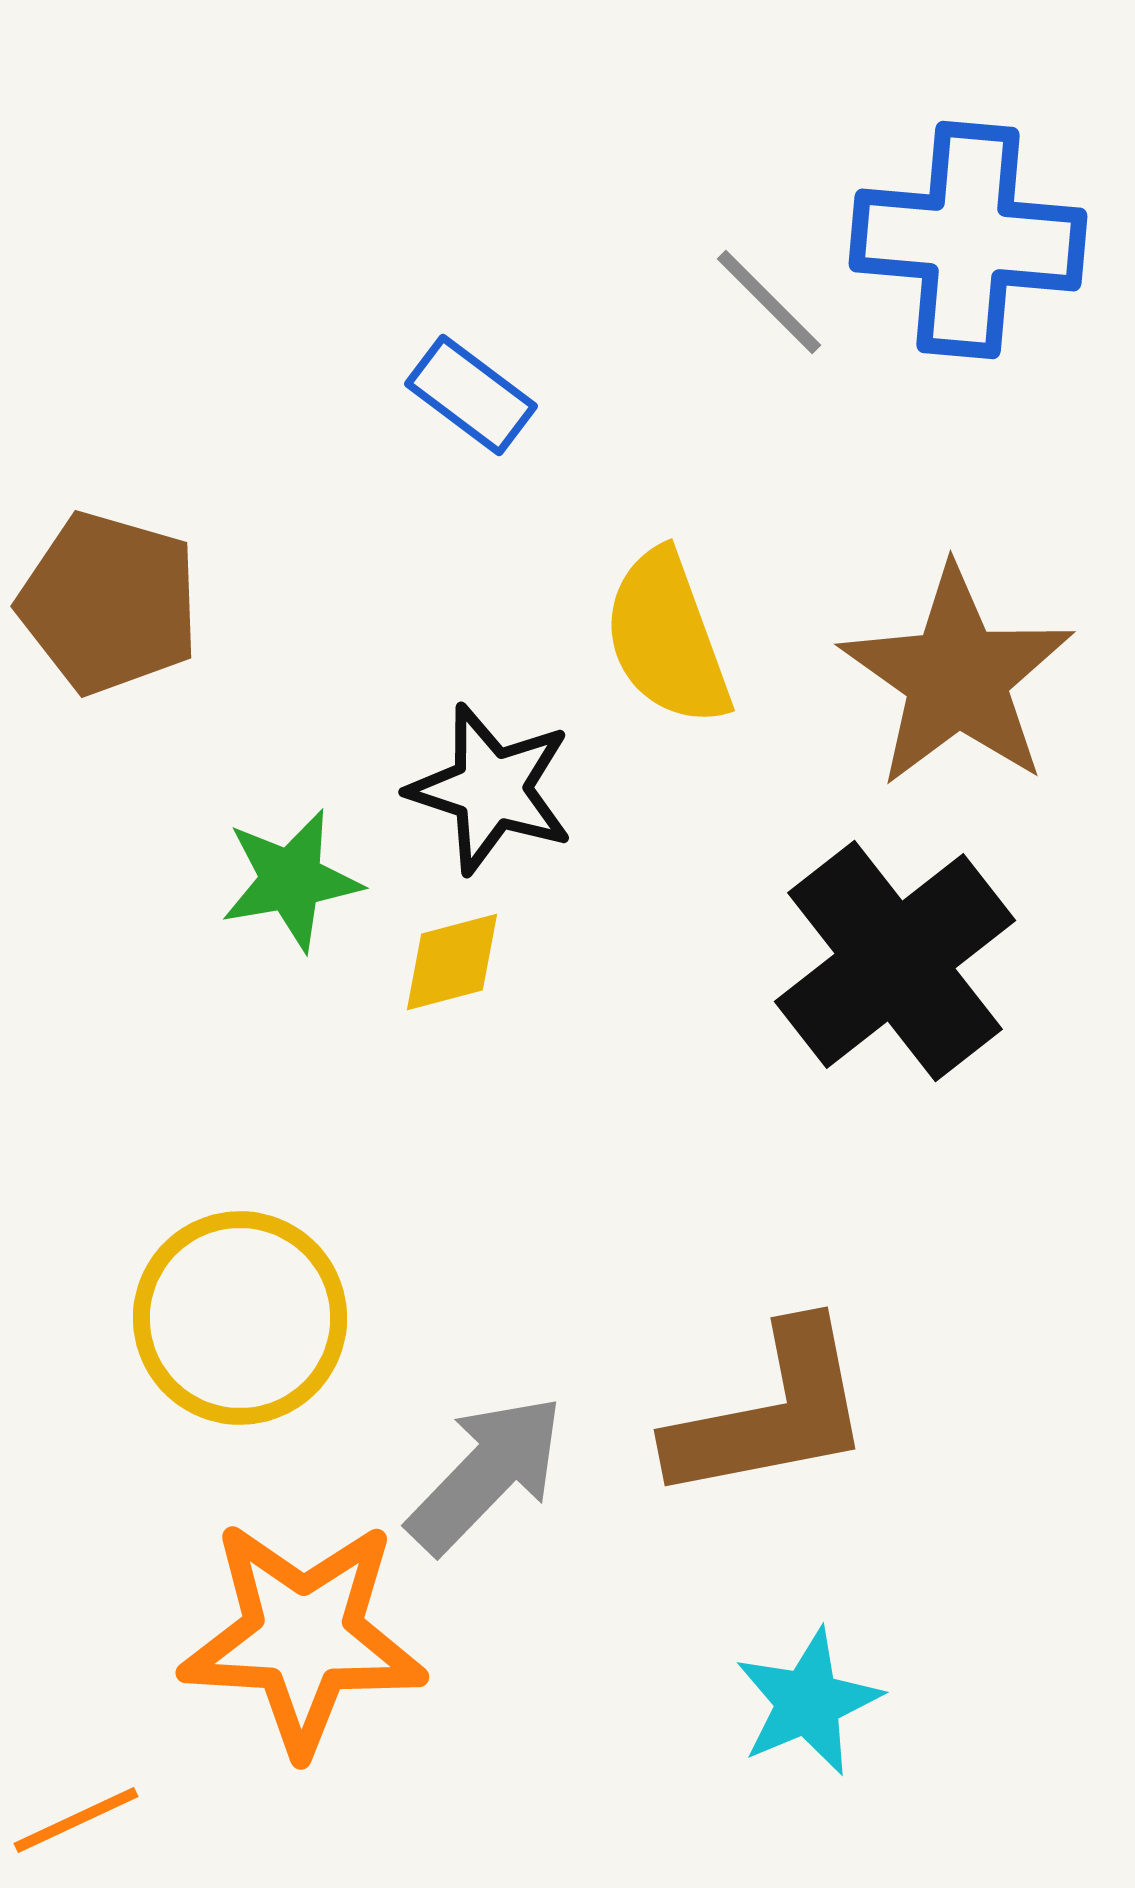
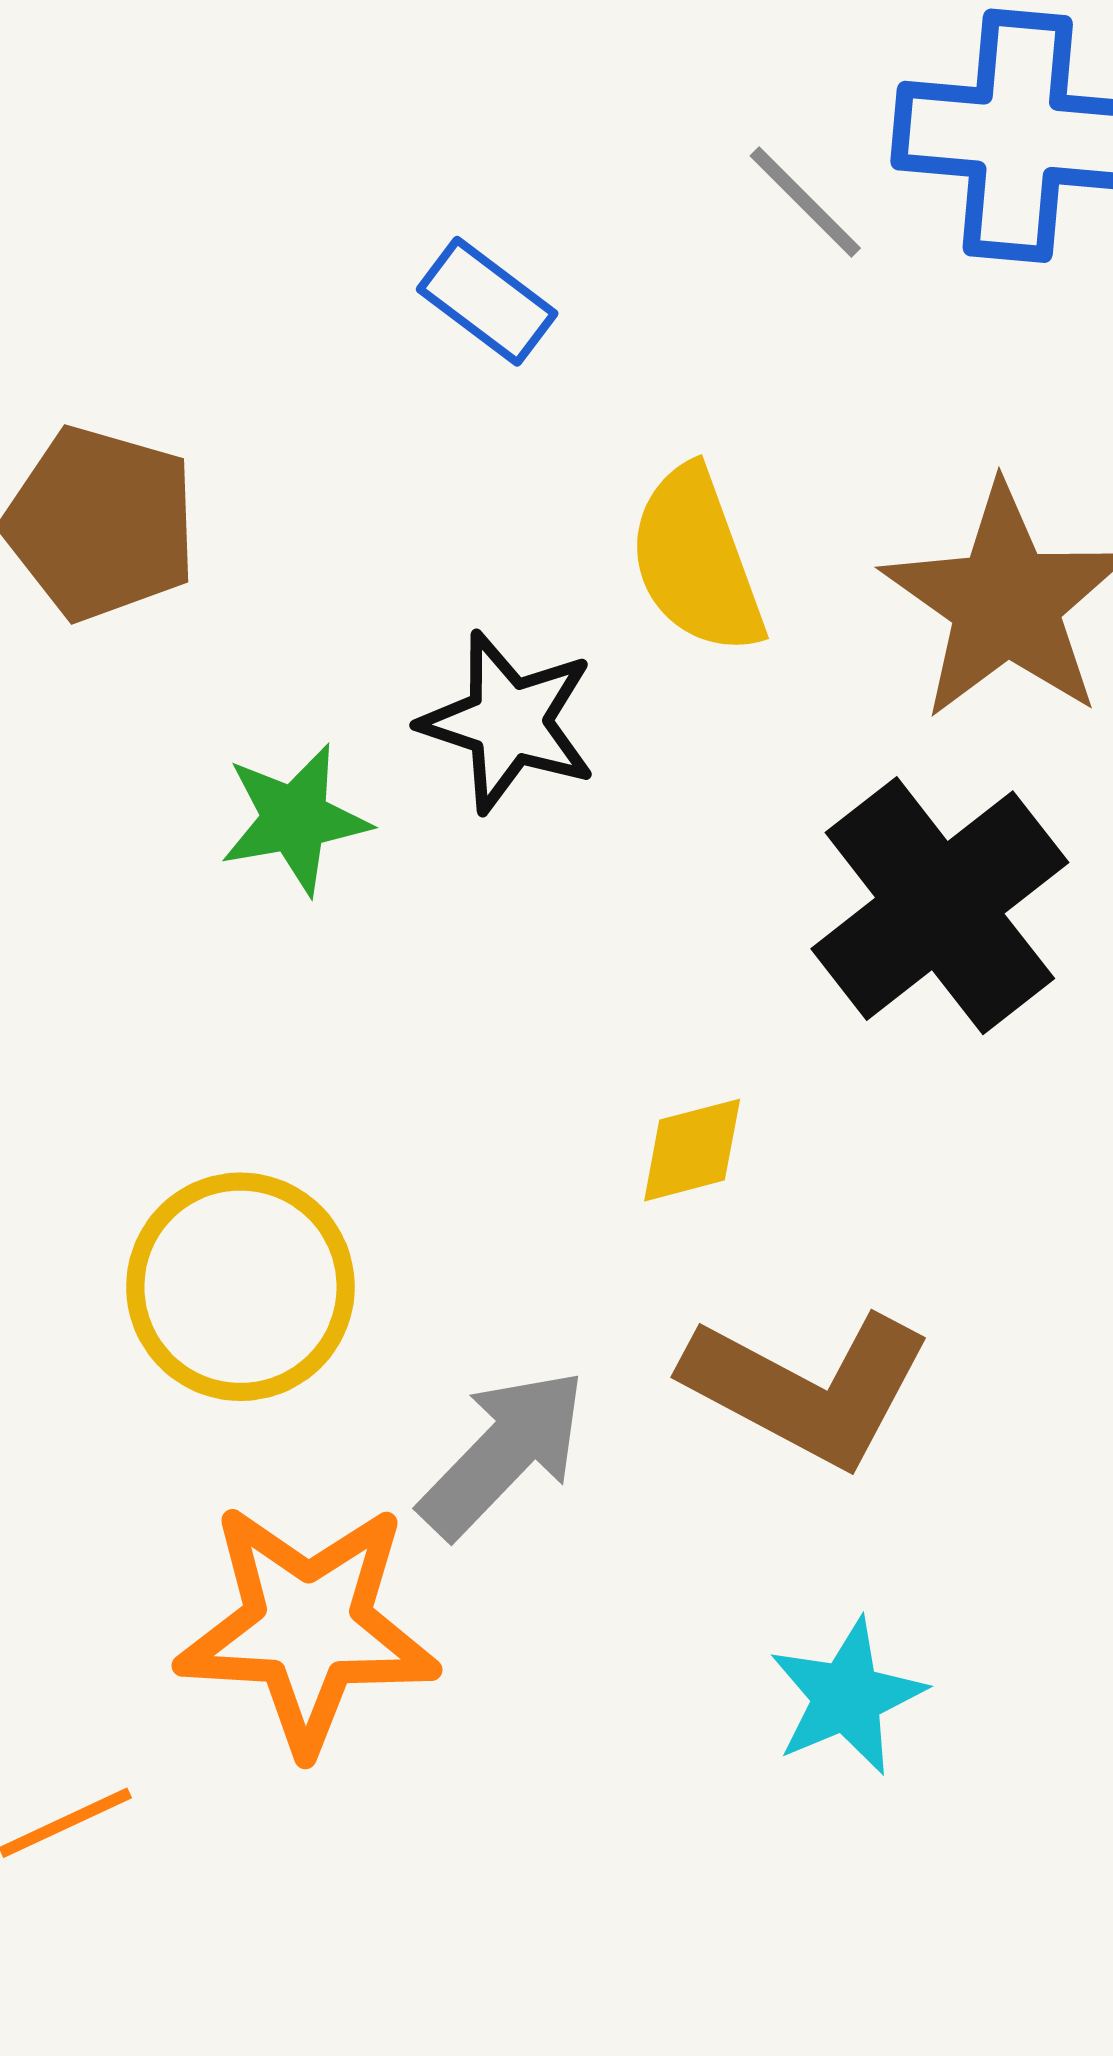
yellow diamond: (452, 962) -> (692, 1150), moved
brown L-shape: (771, 1413) -> (807, 1388), turned 39

